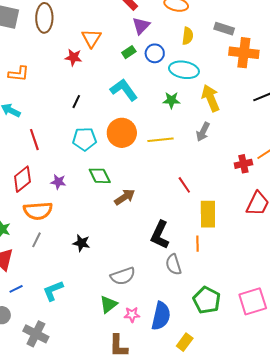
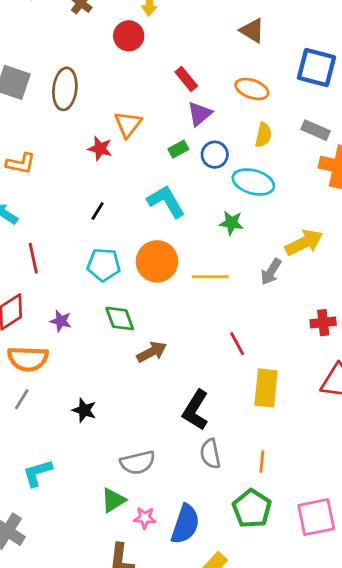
yellow arrow: (211, 98) -> (304, 243), moved, turned 80
orange line: (197, 244) -> (262, 462), moved

